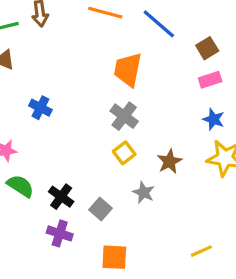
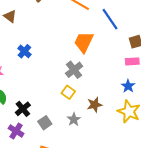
yellow square: (124, 153) -> (68, 92), turned -32

